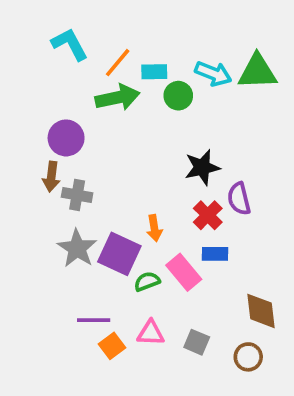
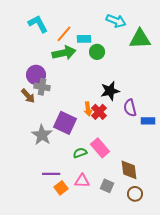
cyan arrow: (213, 74) -> (116, 21), moved
brown arrow: (51, 177) -> (28, 96), turned -49
gray cross: (77, 195) -> (42, 87), moved
red cross: (208, 215) -> (99, 112), moved
orange arrow: (154, 228) -> (88, 109), moved
purple square: (119, 254) -> (65, 123), moved
blue rectangle: (215, 254) -> (148, 121), moved
brown diamond: (261, 311) -> (129, 170), moved

